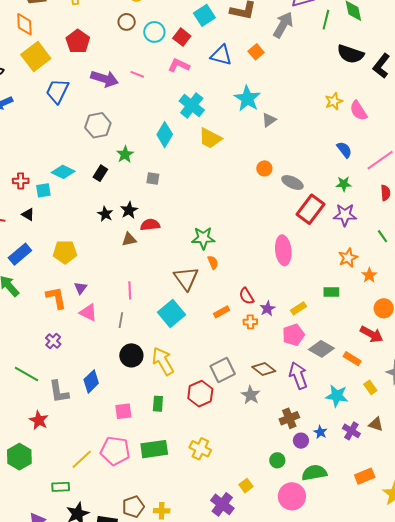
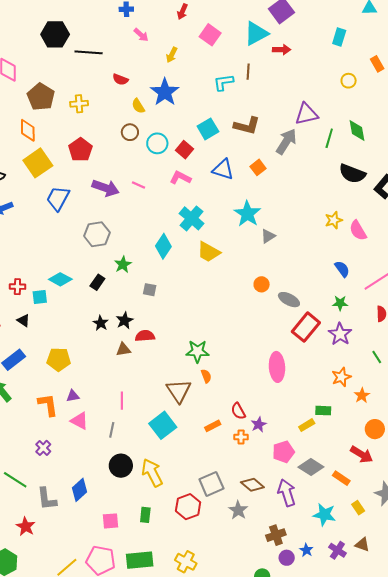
purple star: (345, 215) -> (340, 334), turned 30
purple triangle: (80, 288) -> (73, 396), turned 40
yellow rectangle: (298, 308) -> (307, 425), moved

